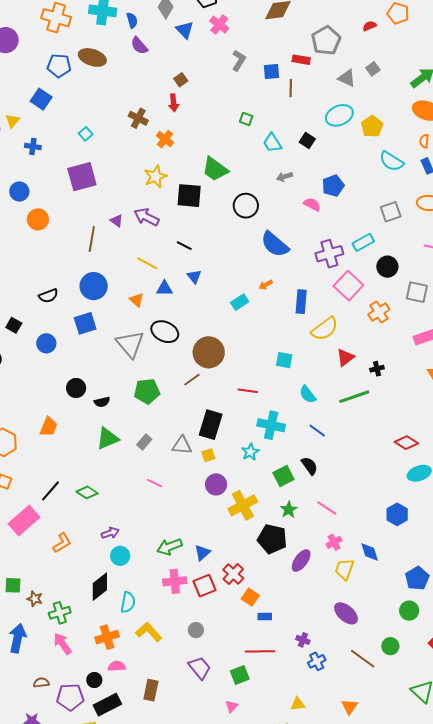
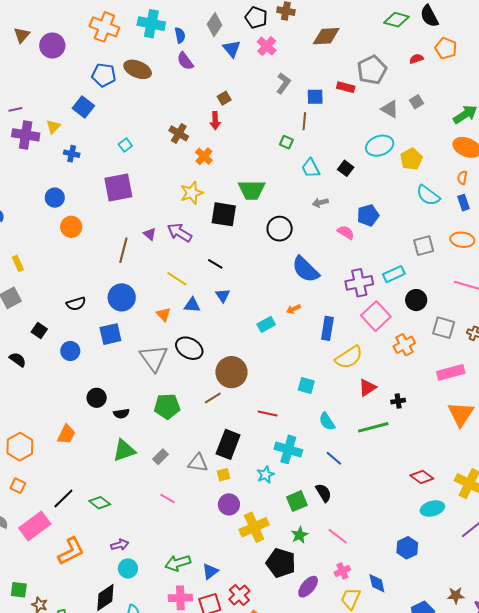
brown line: (291, 88) -> (304, 121), moved
green trapezoid: (215, 169) -> (252, 190), turned -40
orange L-shape: (62, 543) -> (71, 551), size x1.4

